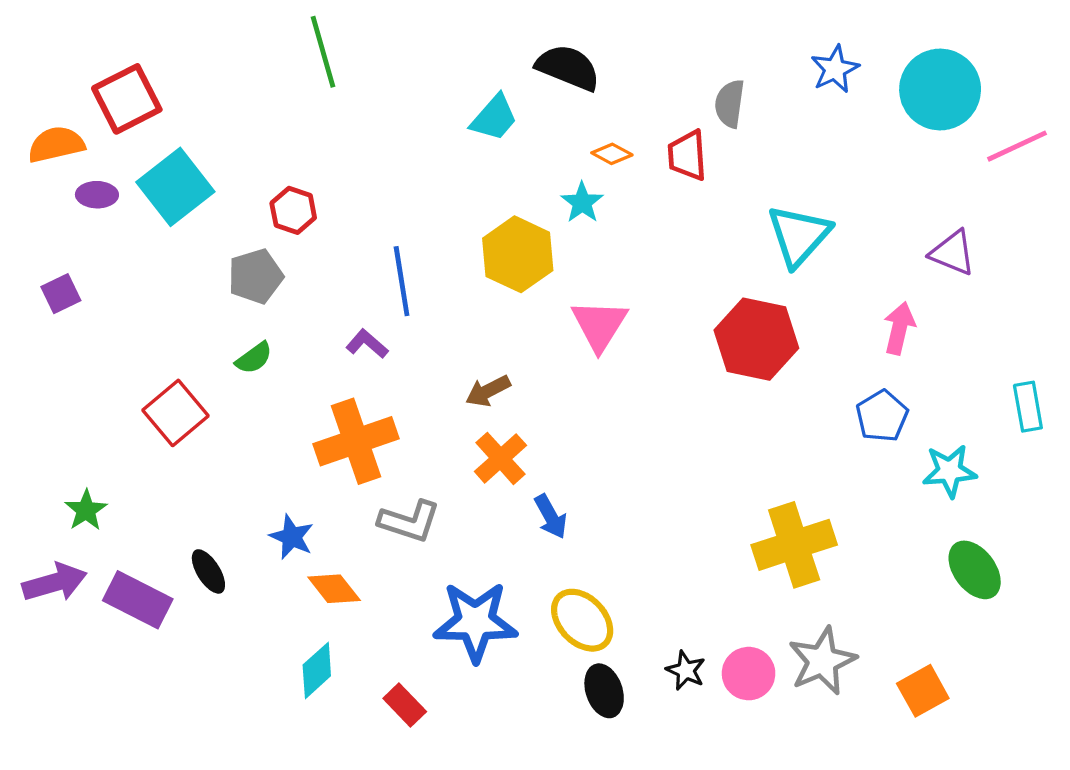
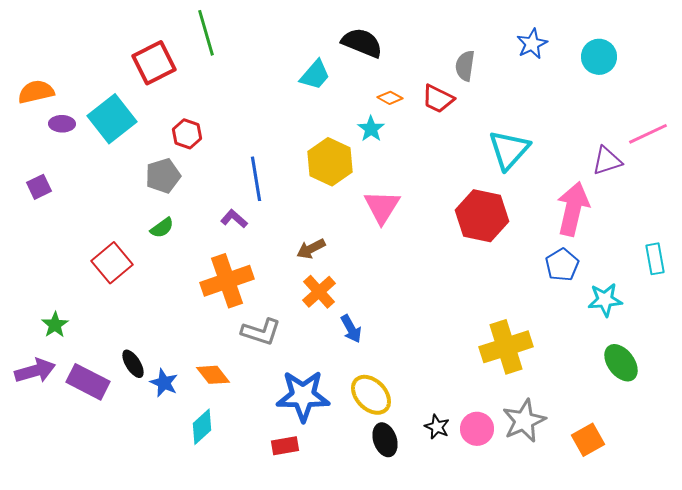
cyan circle: (940, 89) -> (599, 57), size x0.7
red square: (127, 99) -> (154, 63), moved
pink line: (1017, 146) -> (648, 134), moved
red trapezoid: (687, 155) -> (438, 99), turned -60
purple triangle: (953, 253) -> (607, 161), turned -40
pink arrow: (899, 328) -> (573, 209), size x1.6
blue star: (292, 537) -> (164, 383), moved
red rectangle: (405, 705) -> (285, 446), moved, turned -56

